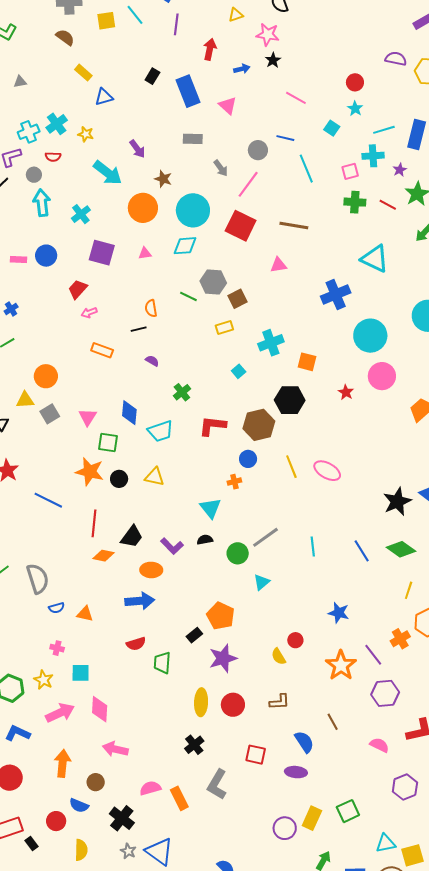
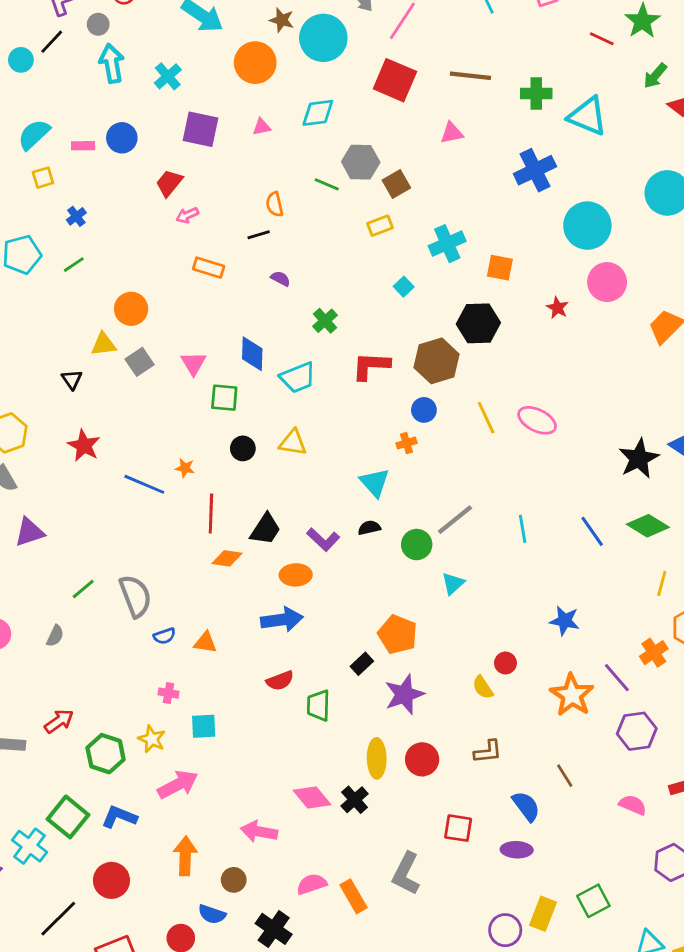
green cross: (355, 202) -> (536, 93), moved
cyan circle: (193, 210) -> (323, 38), moved
orange star: (90, 472) -> (185, 468), moved, size x0.5
pink diamond: (100, 709) -> (312, 797), moved, turned -40
black cross: (194, 745) -> (355, 800), moved

